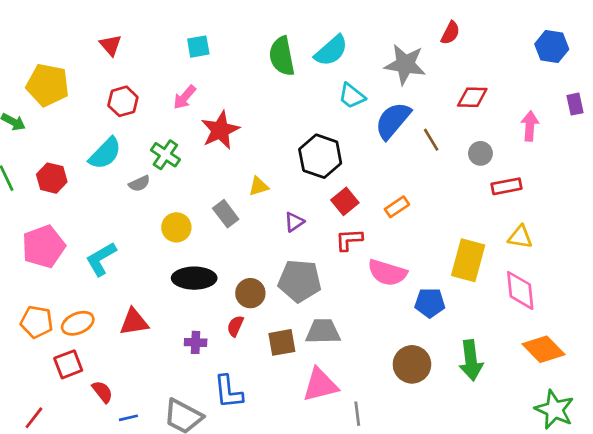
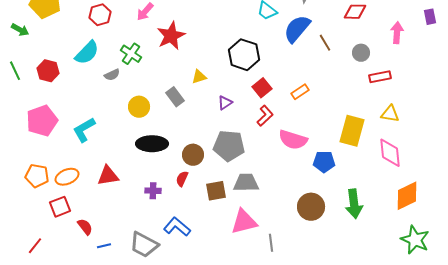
red L-shape: (349, 240) -> (265, 116), turned 140
orange diamond: (543, 349) -> (407, 196), turned -72
blue L-shape: (228, 392) -> (177, 227), turned 136

